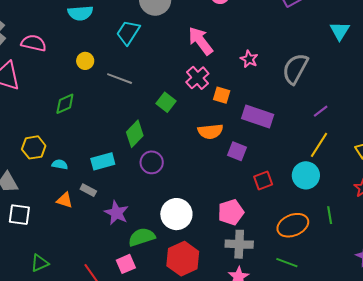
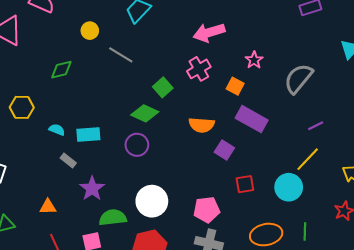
pink arrow: (200, 41) -> (209, 33), turned -80
orange square: (222, 95) -> (235, 86), moved
green diamond: (135, 134) -> (145, 113), moved, turned 60
cyan semicircle: (60, 164) -> (57, 130), moved
orange triangle: (65, 200) -> (48, 207), moved, turned -30

